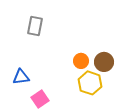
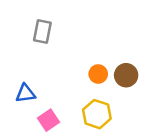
yellow hexagon: (90, 83) -> (97, 114), moved

